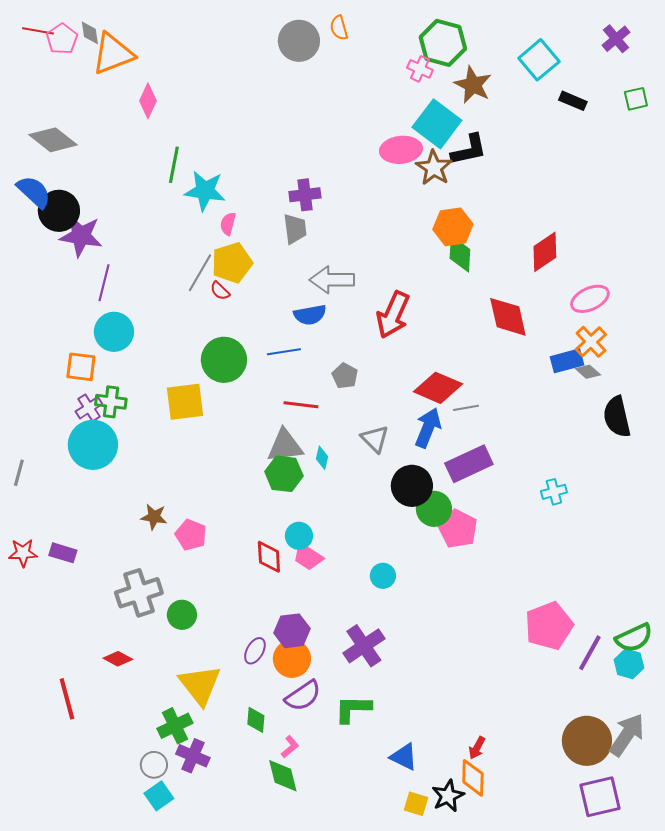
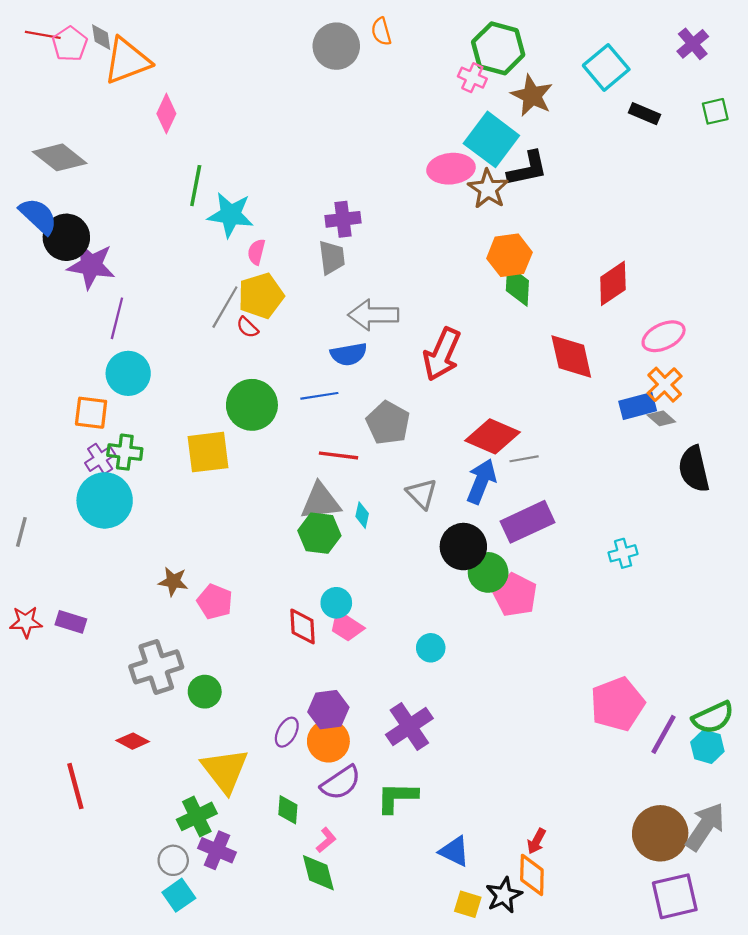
gray pentagon: (345, 376) -> (388, 423), size x1.5

